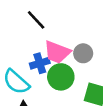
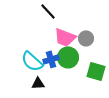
blue cross: (40, 63) -> (51, 59), moved

